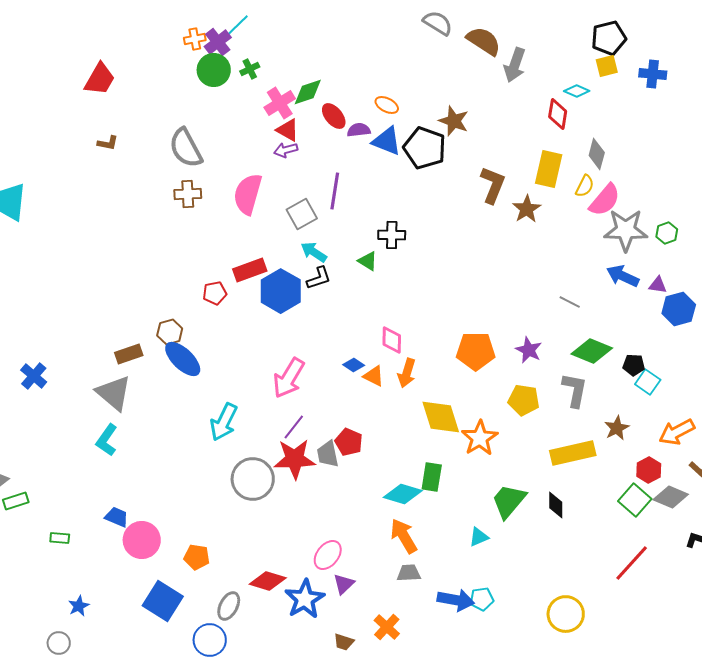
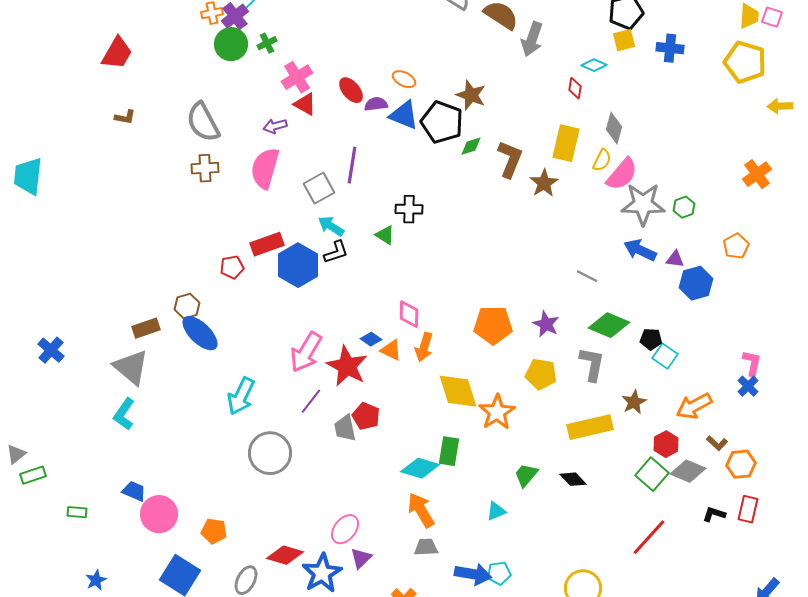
green diamond: (308, 92) -> (471, 146), moved, size x0.7
red diamond: (558, 114) -> (575, 88), size x0.7
purple arrow: (286, 150) -> (275, 126), moved
red star: (295, 459) -> (347, 366), moved, turned 30
green trapezoid: (509, 501) -> (526, 475), size x0.7
black diamond: (556, 505) -> (573, 479), turned -44

